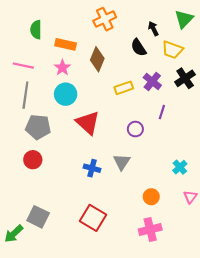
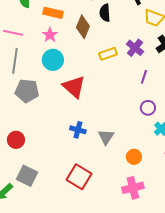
black semicircle: (139, 48) -> (105, 13), moved, turned 30
purple circle: (135, 129) -> (148, 108), moved
red circle: (33, 160) -> (16, 140), moved
gray triangle: (122, 162) -> (106, 137), moved

